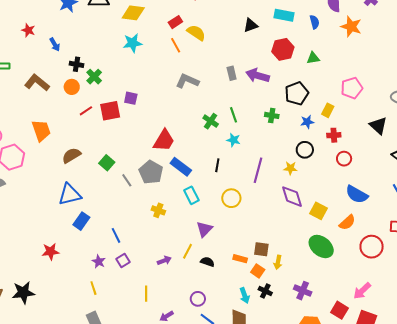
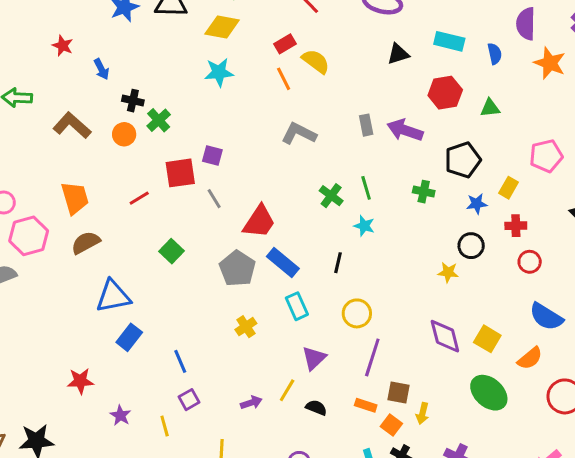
red line: (86, 111) -> (139, 198), moved
brown semicircle: (71, 155) -> (86, 243), moved
purple line: (258, 170) -> (372, 357), moved
gray line: (127, 180) -> (214, 199), moved
purple diamond: (292, 197) -> (445, 336), moved
yellow cross: (158, 210) -> (246, 327), turned 32
purple star: (99, 261) -> (120, 415), moved
yellow line: (93, 288) -> (165, 426), moved

